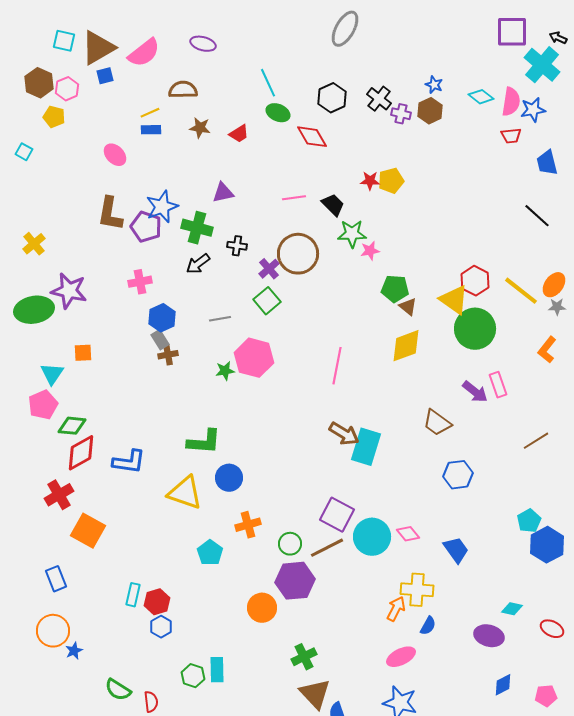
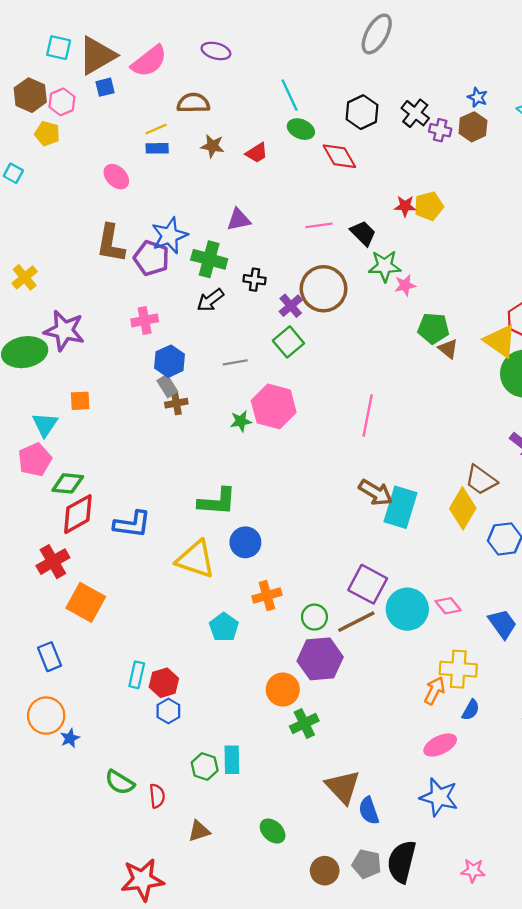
yellow diamond: (406, 346) -> (463, 508), moved, turned -39
green cross: (304, 657) -> (304, 723), moved

